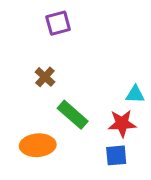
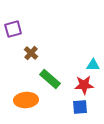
purple square: (58, 23) -> (13, 29), moved

